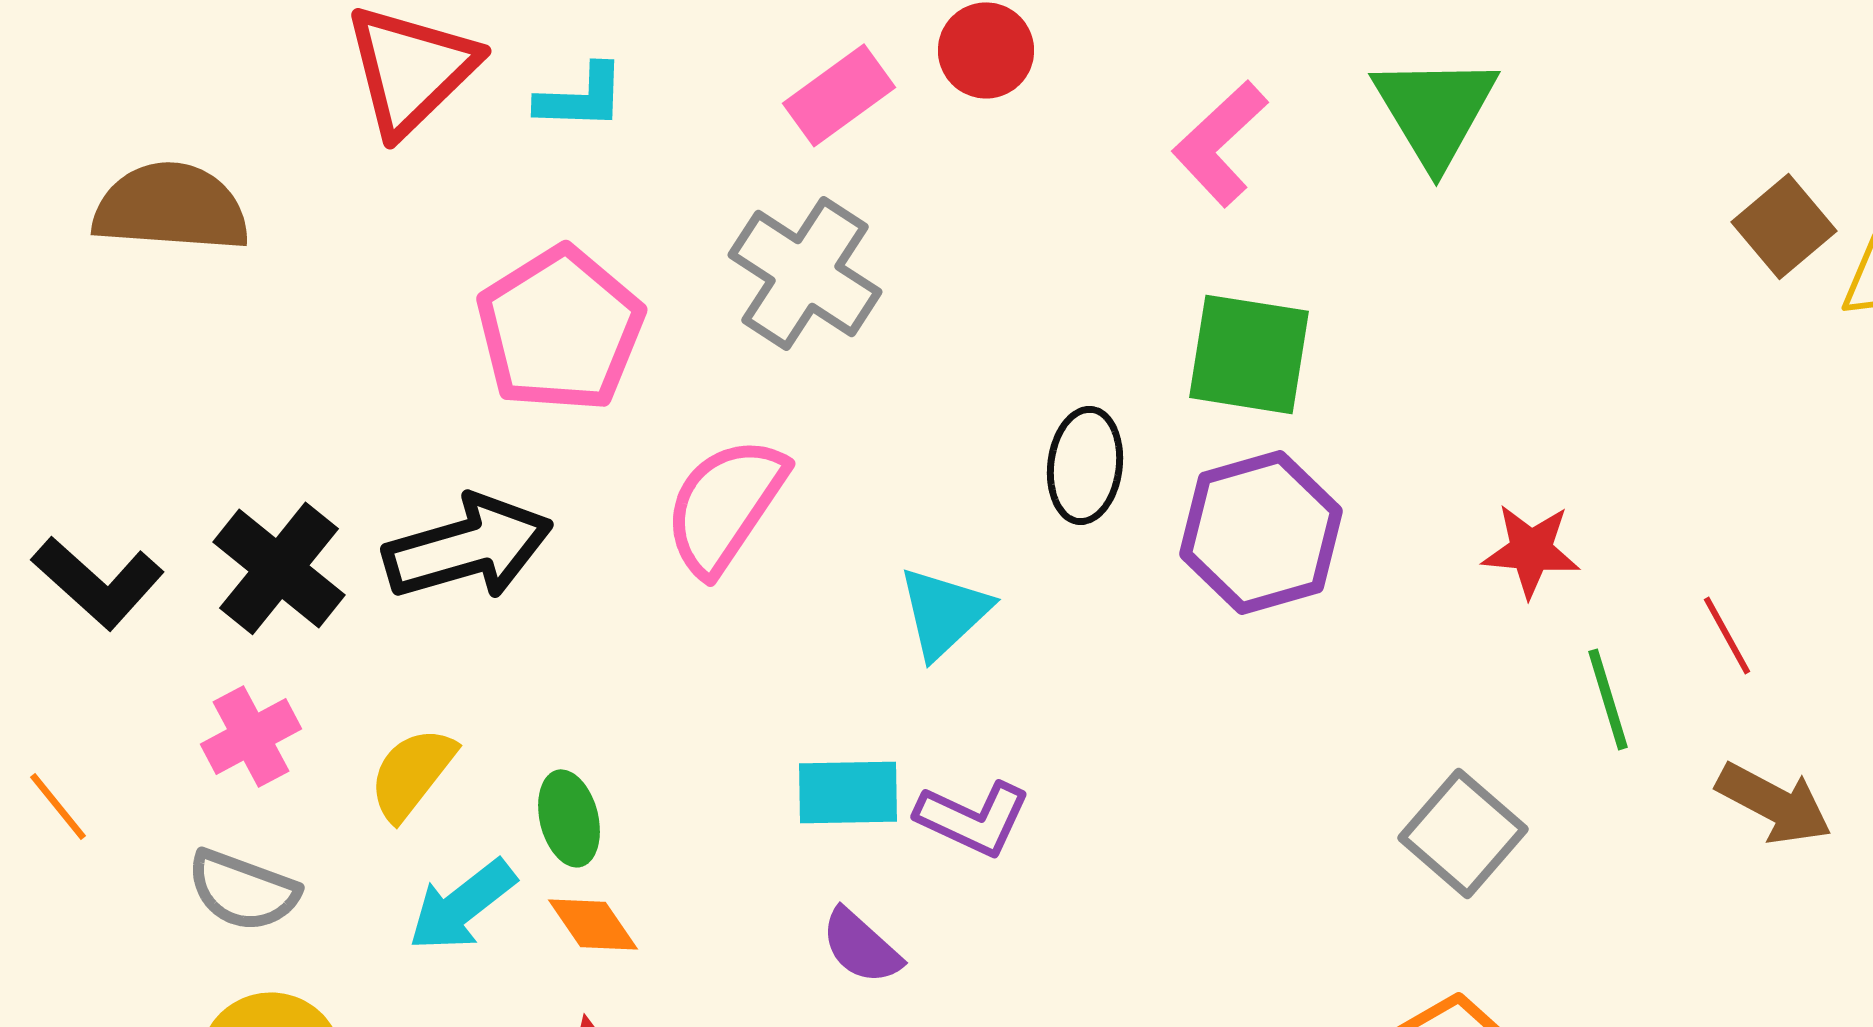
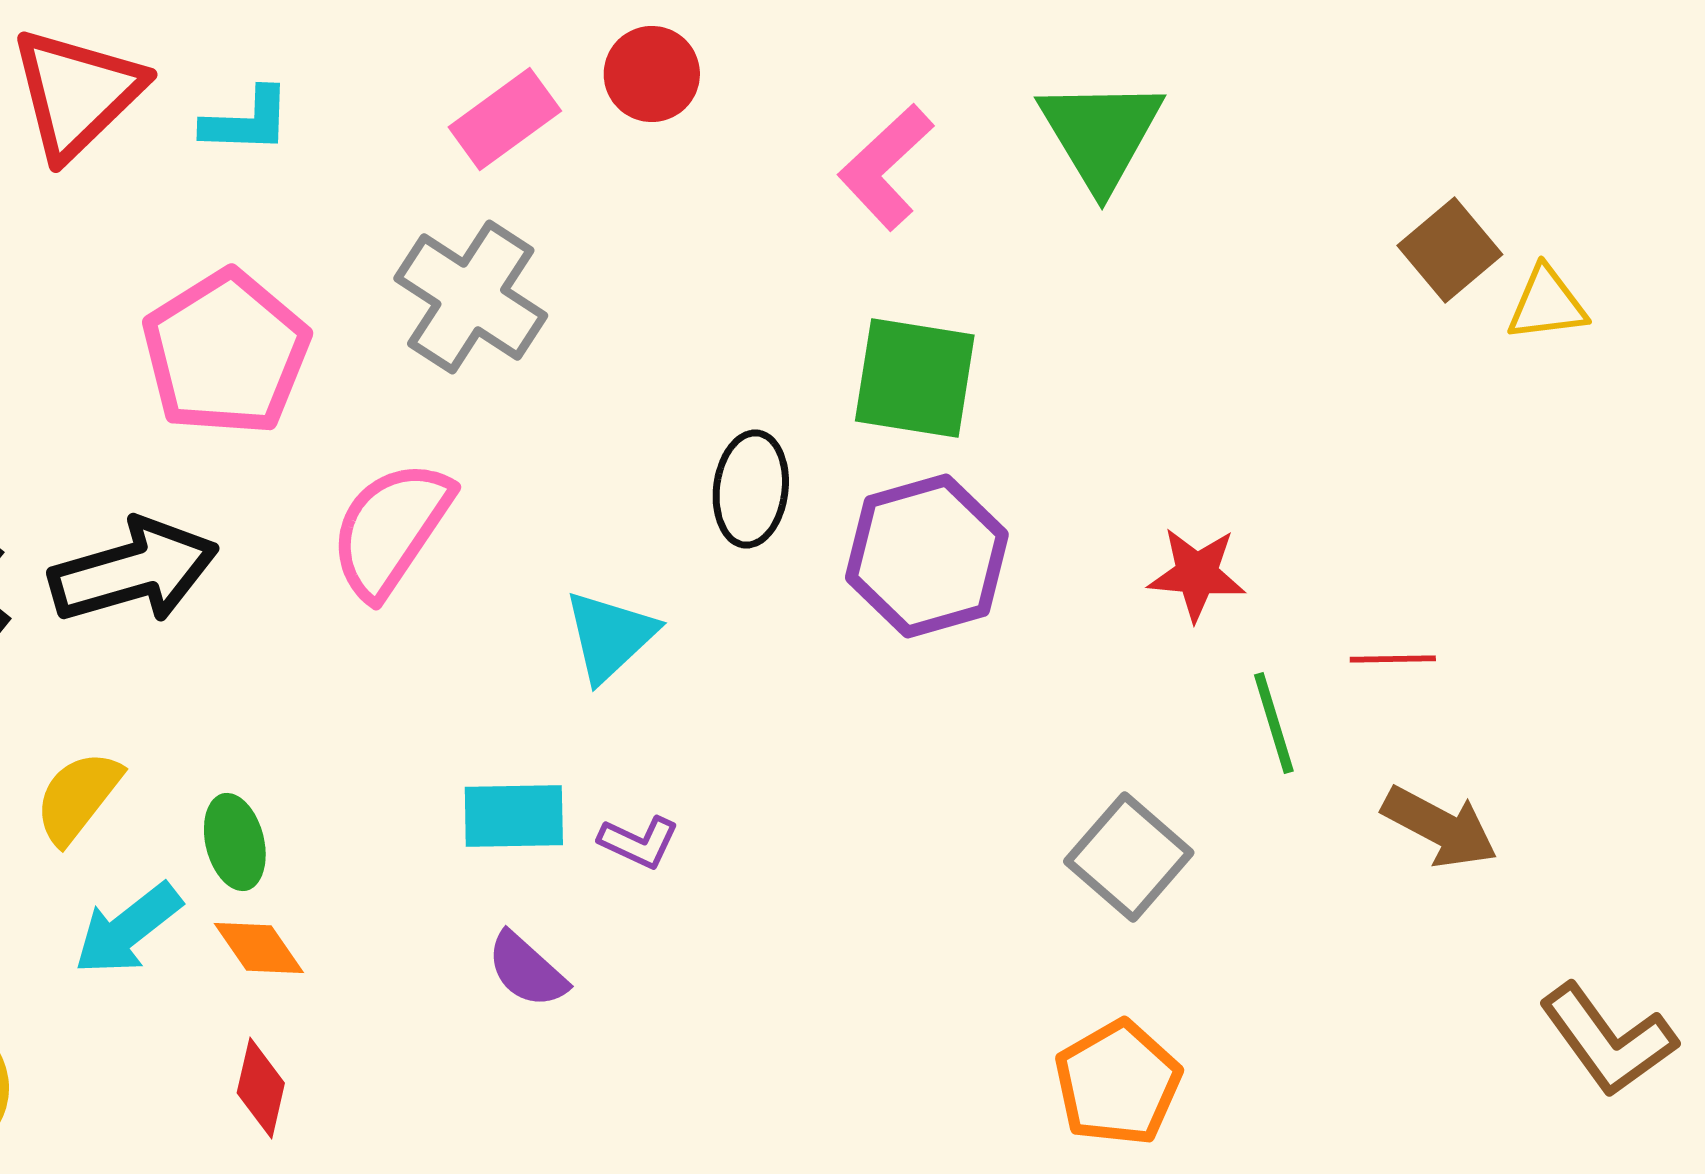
red line: (1727, 635) -> (1393, 659), turned -62
purple L-shape: (973, 818) -> (639, 842), size x0.7

